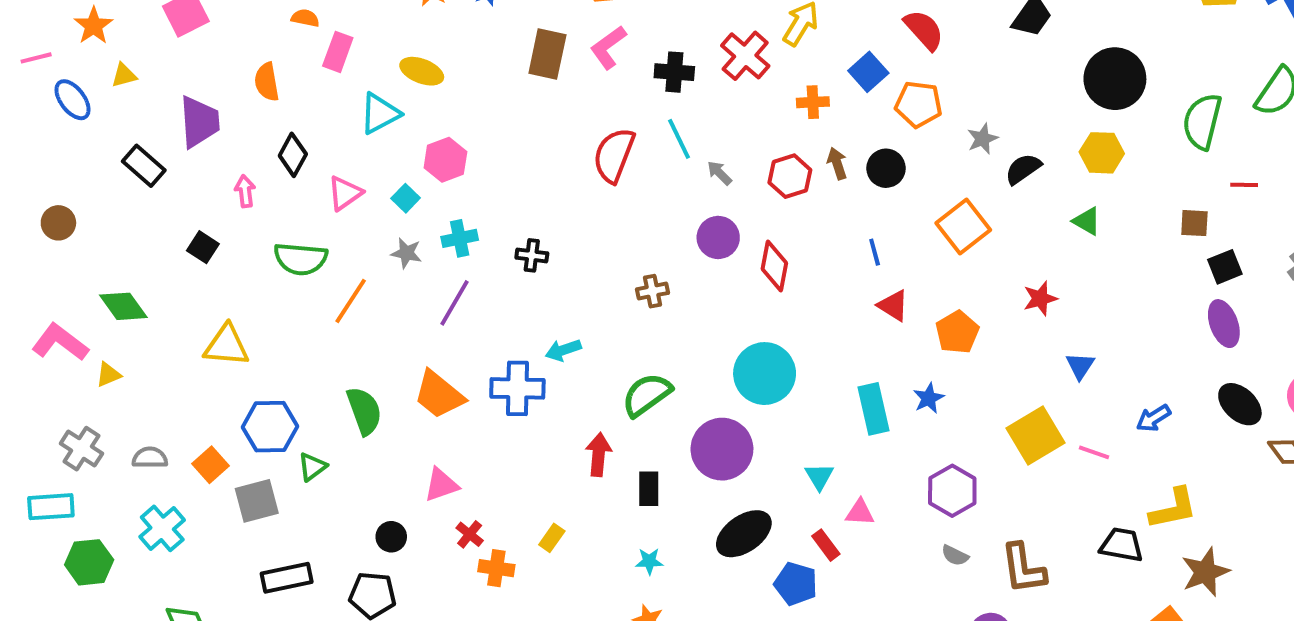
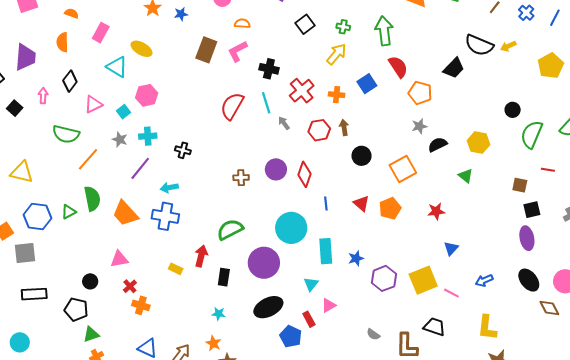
orange semicircle: (305, 18) -> (72, 13), moved
red cross: (745, 56) -> (302, 91), moved
black circle: (1115, 79) -> (513, 110), moved, size x0.5
orange pentagon: (919, 104) -> (420, 93), moved
cyan triangle: (380, 113) -> (117, 67), turned 50
black circle: (886, 168) -> (362, 156), moved
purple circle: (718, 237) -> (276, 169), moved
black square: (203, 247) -> (15, 108), moved
blue line: (875, 252) -> (326, 203), moved
orange pentagon: (957, 332) -> (390, 208), moved
cyan arrow: (563, 350) -> (169, 188), moved
blue star: (929, 398) -> (356, 258), moved
cyan rectangle: (874, 409) -> (326, 251), moved
green semicircle: (364, 411) -> (92, 199), moved
green triangle: (312, 467) -> (69, 212), moved
purple hexagon: (952, 491) -> (384, 278), moved
yellow L-shape: (1173, 509) -> (487, 328), turned 100
pink triangle: (860, 512) -> (329, 305), turned -42
yellow rectangle: (552, 538) -> (176, 269), moved, turned 72
black trapezoid: (1122, 545) -> (434, 327), moved

